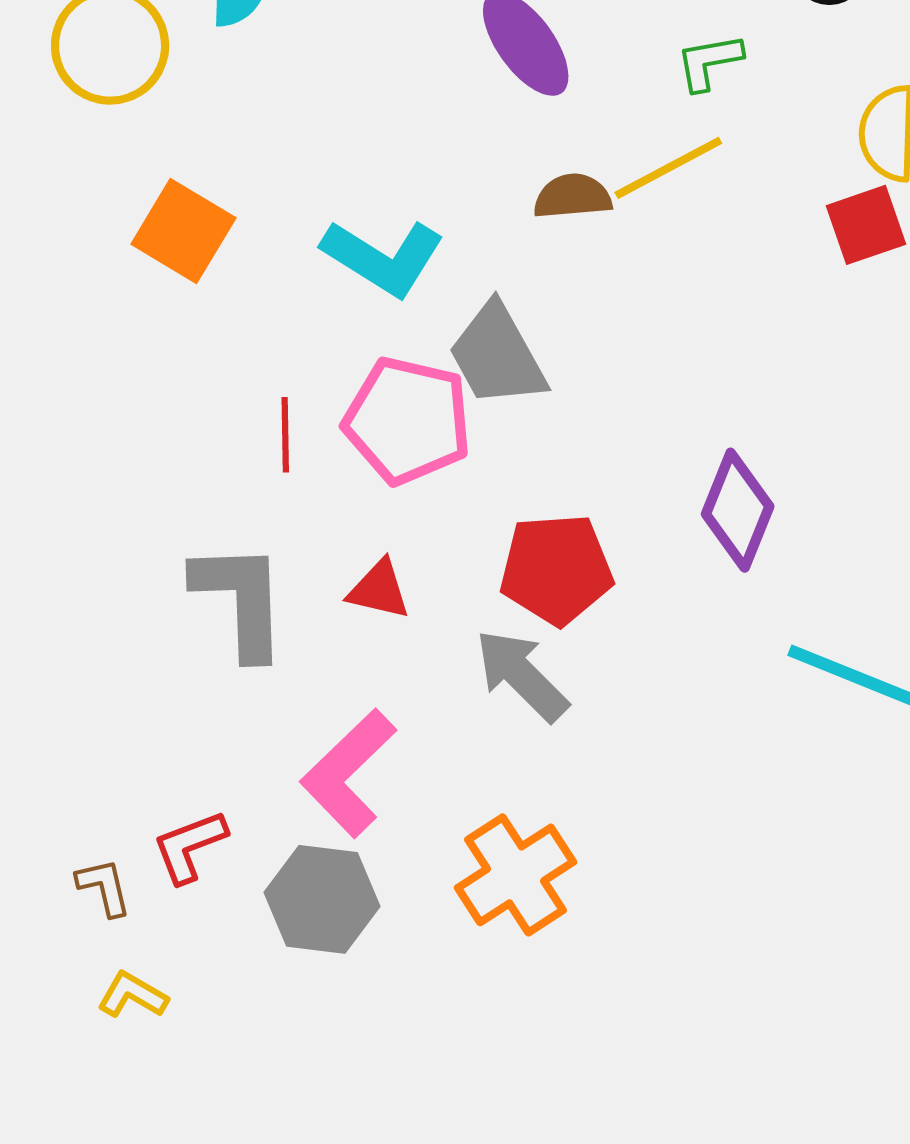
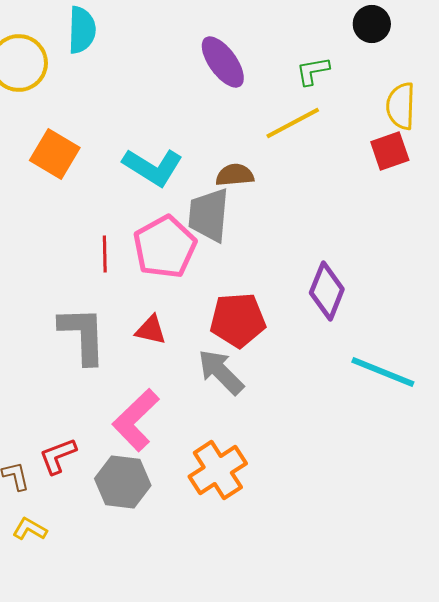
brown semicircle: (573, 196) -> (235, 175), moved
gray trapezoid: (497, 355) -> (209, 215), turned 34
pink pentagon: (408, 421) -> (165, 247), turned 30

